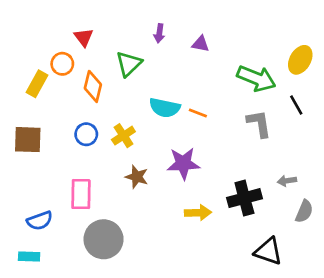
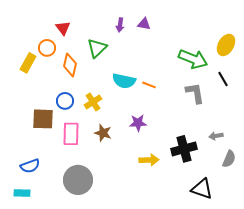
purple triangle: (201, 44) -> (144, 24), moved
brown square: (28, 140) -> (43, 119), moved
purple star: (183, 163) -> (138, 123), size x0.7
pink rectangle: (81, 194) -> (71, 134), moved

